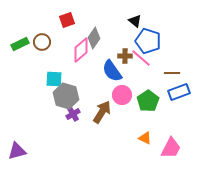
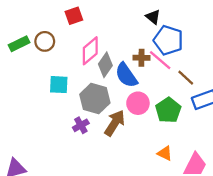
gray diamond: (94, 38) -> (105, 65), moved
brown line: (172, 73) -> (186, 78), moved, turned 42
gray hexagon: (66, 96) -> (95, 99), moved

